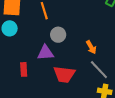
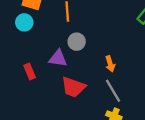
red rectangle: (24, 69) -> (30, 71), turned -32

